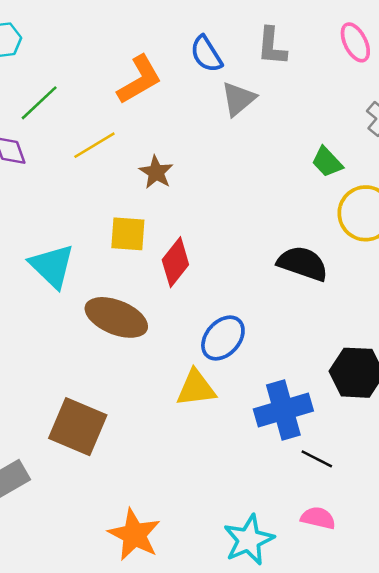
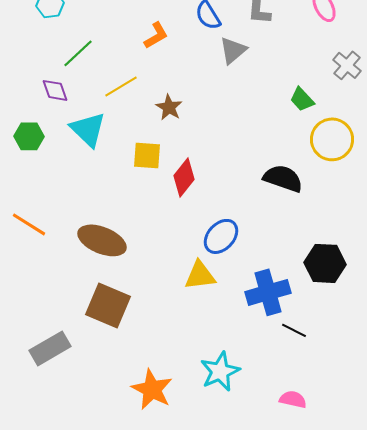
orange L-shape: (139, 80) -> (156, 35), size x0.7
cyan triangle: (52, 266) -> (88, 129), moved
brown ellipse: (116, 317) -> (102, 240), moved
pink semicircle: (318, 518) -> (293, 399), moved
cyan star: (249, 540) -> (220, 371), moved

